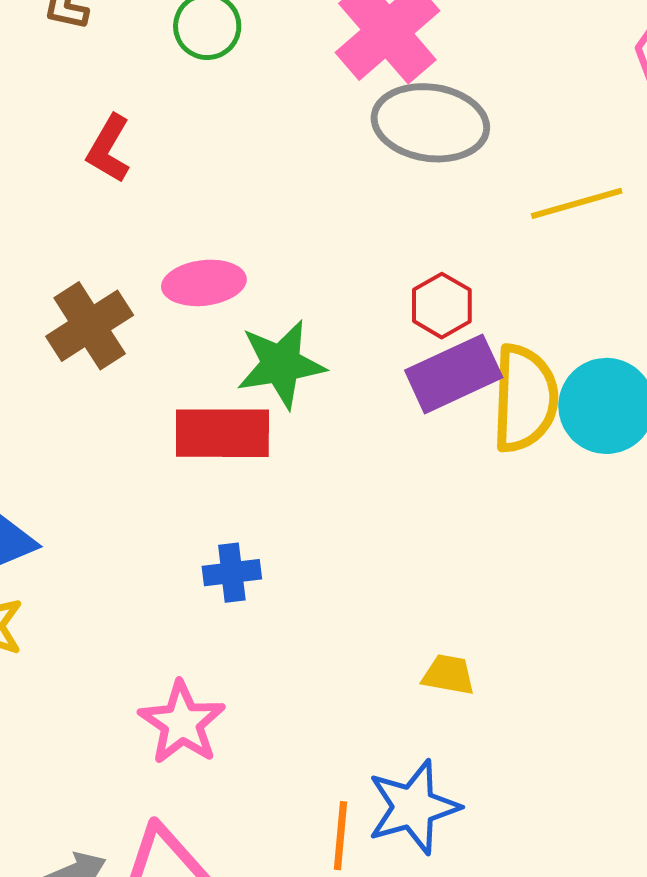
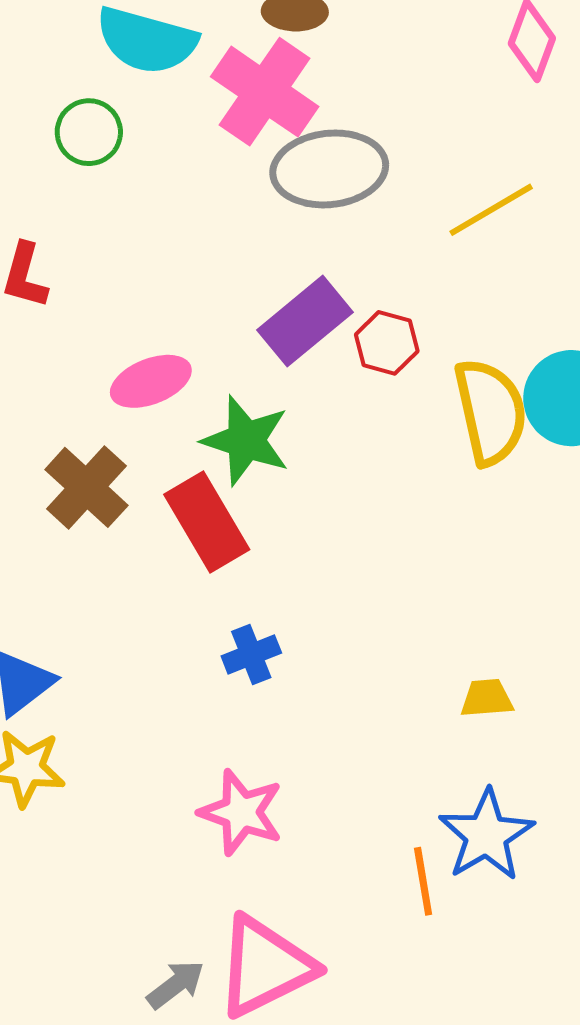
brown cross: (90, 326) -> (86, 487), moved
green star: (281, 364) -> (246, 440), turned -30
purple rectangle: (454, 374) -> (305, 321), moved
red rectangle: (222, 433) -> (207, 522), turned 74

